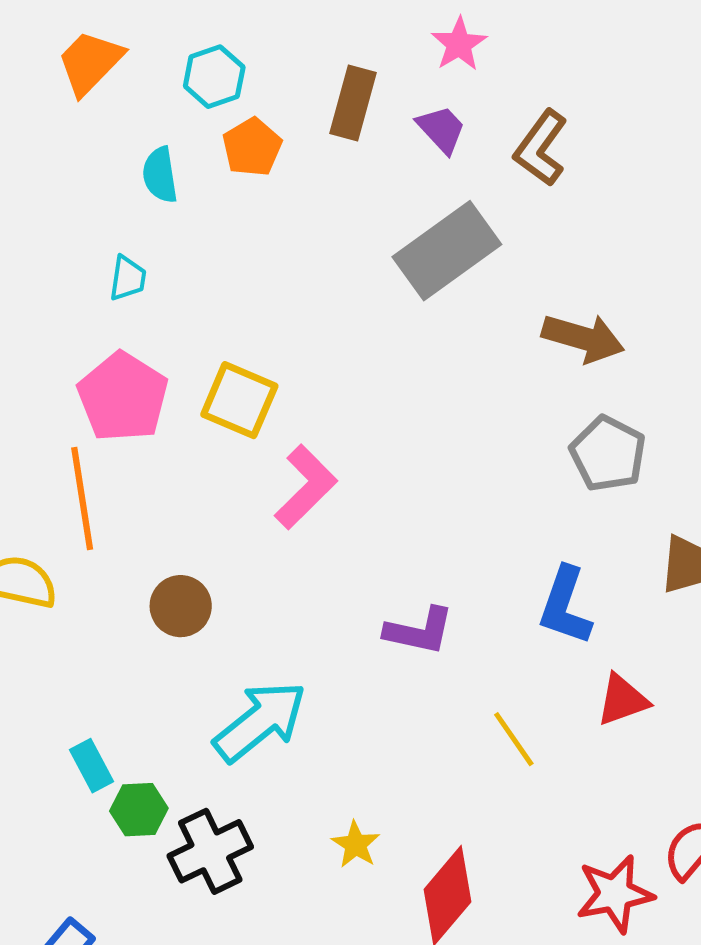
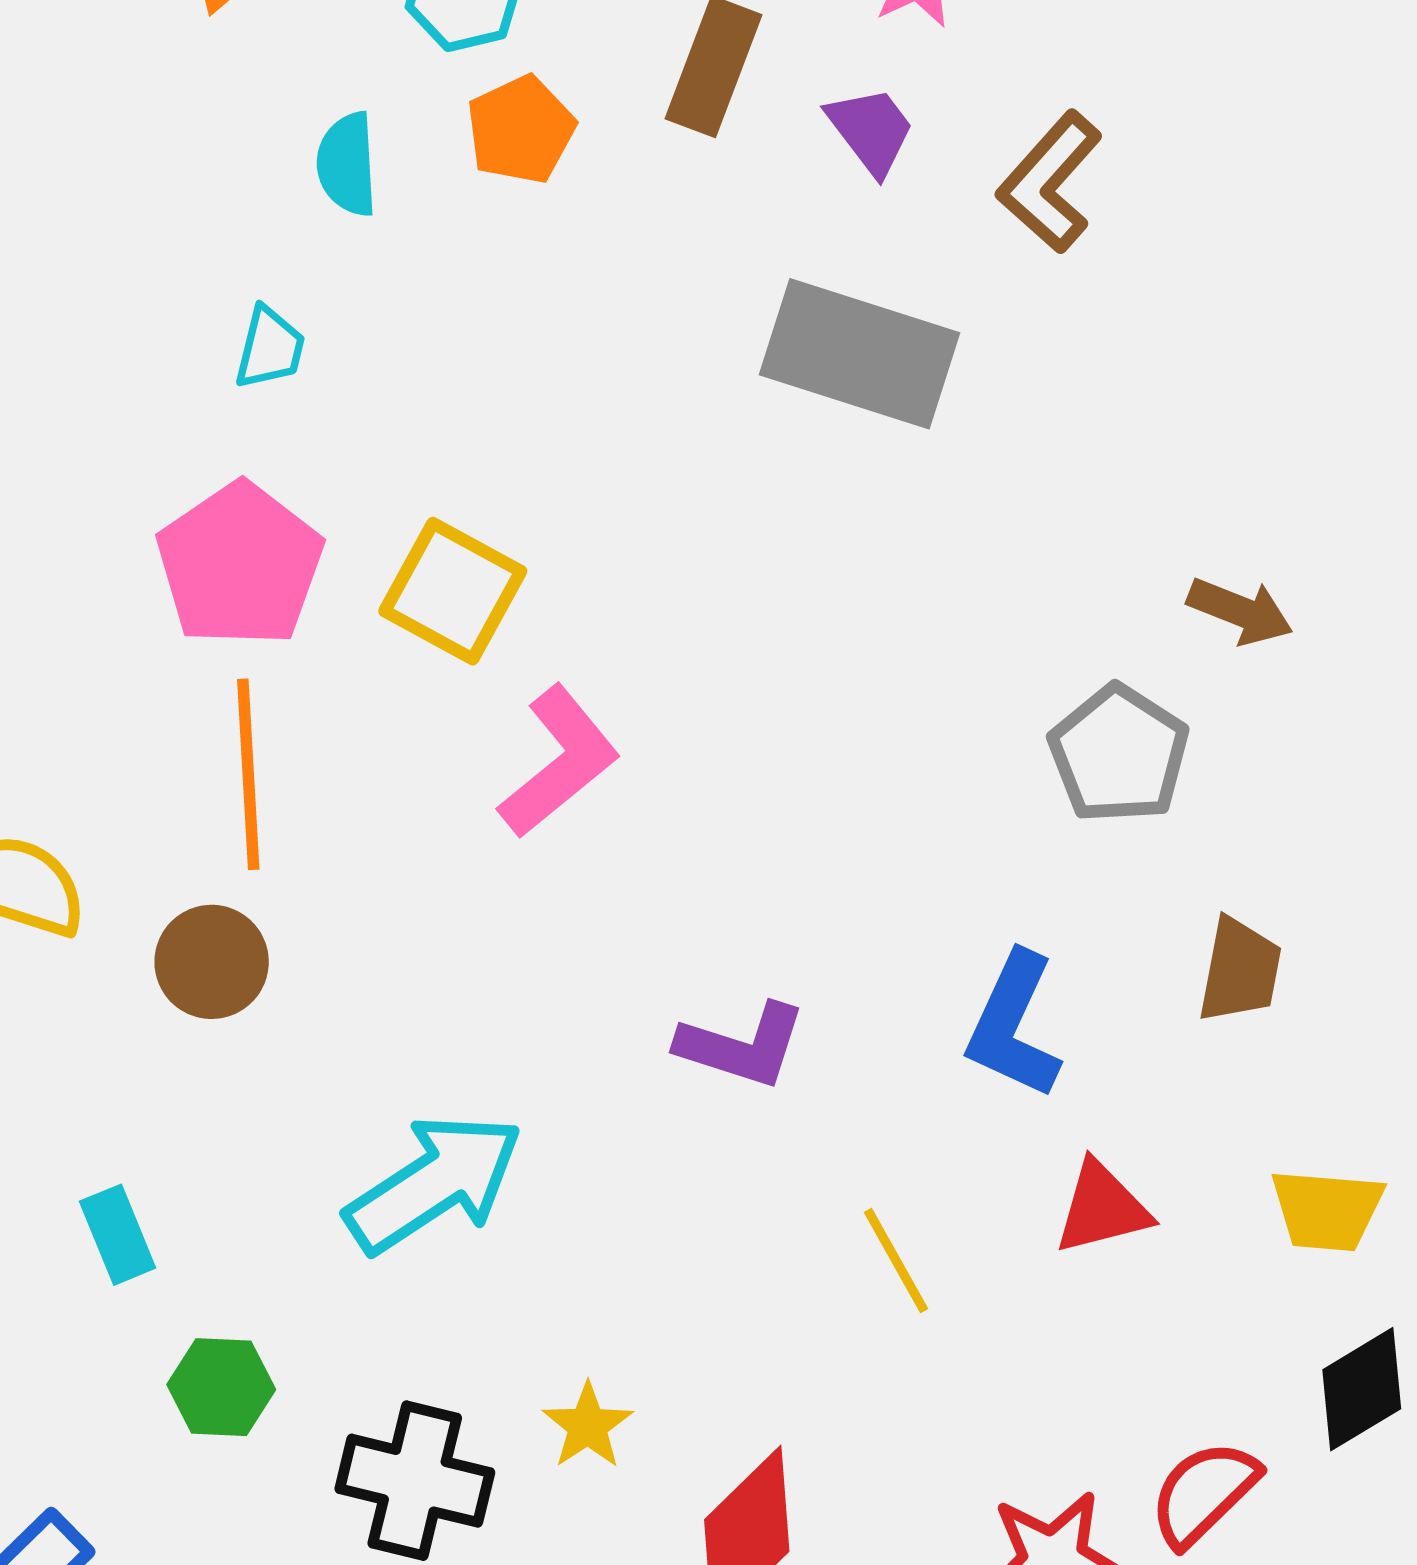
gray rectangle: (447, 251) -> (860, 354), turned 48
brown arrow: (583, 338) -> (1240, 611), moved, size x0.7
orange line: (82, 498) -> (248, 774), moved
brown circle: (181, 606) -> (212, 962), moved
green hexagon: (139, 810) -> (221, 1387), moved
black cross: (210, 851) -> (415, 1481), moved, turned 34

